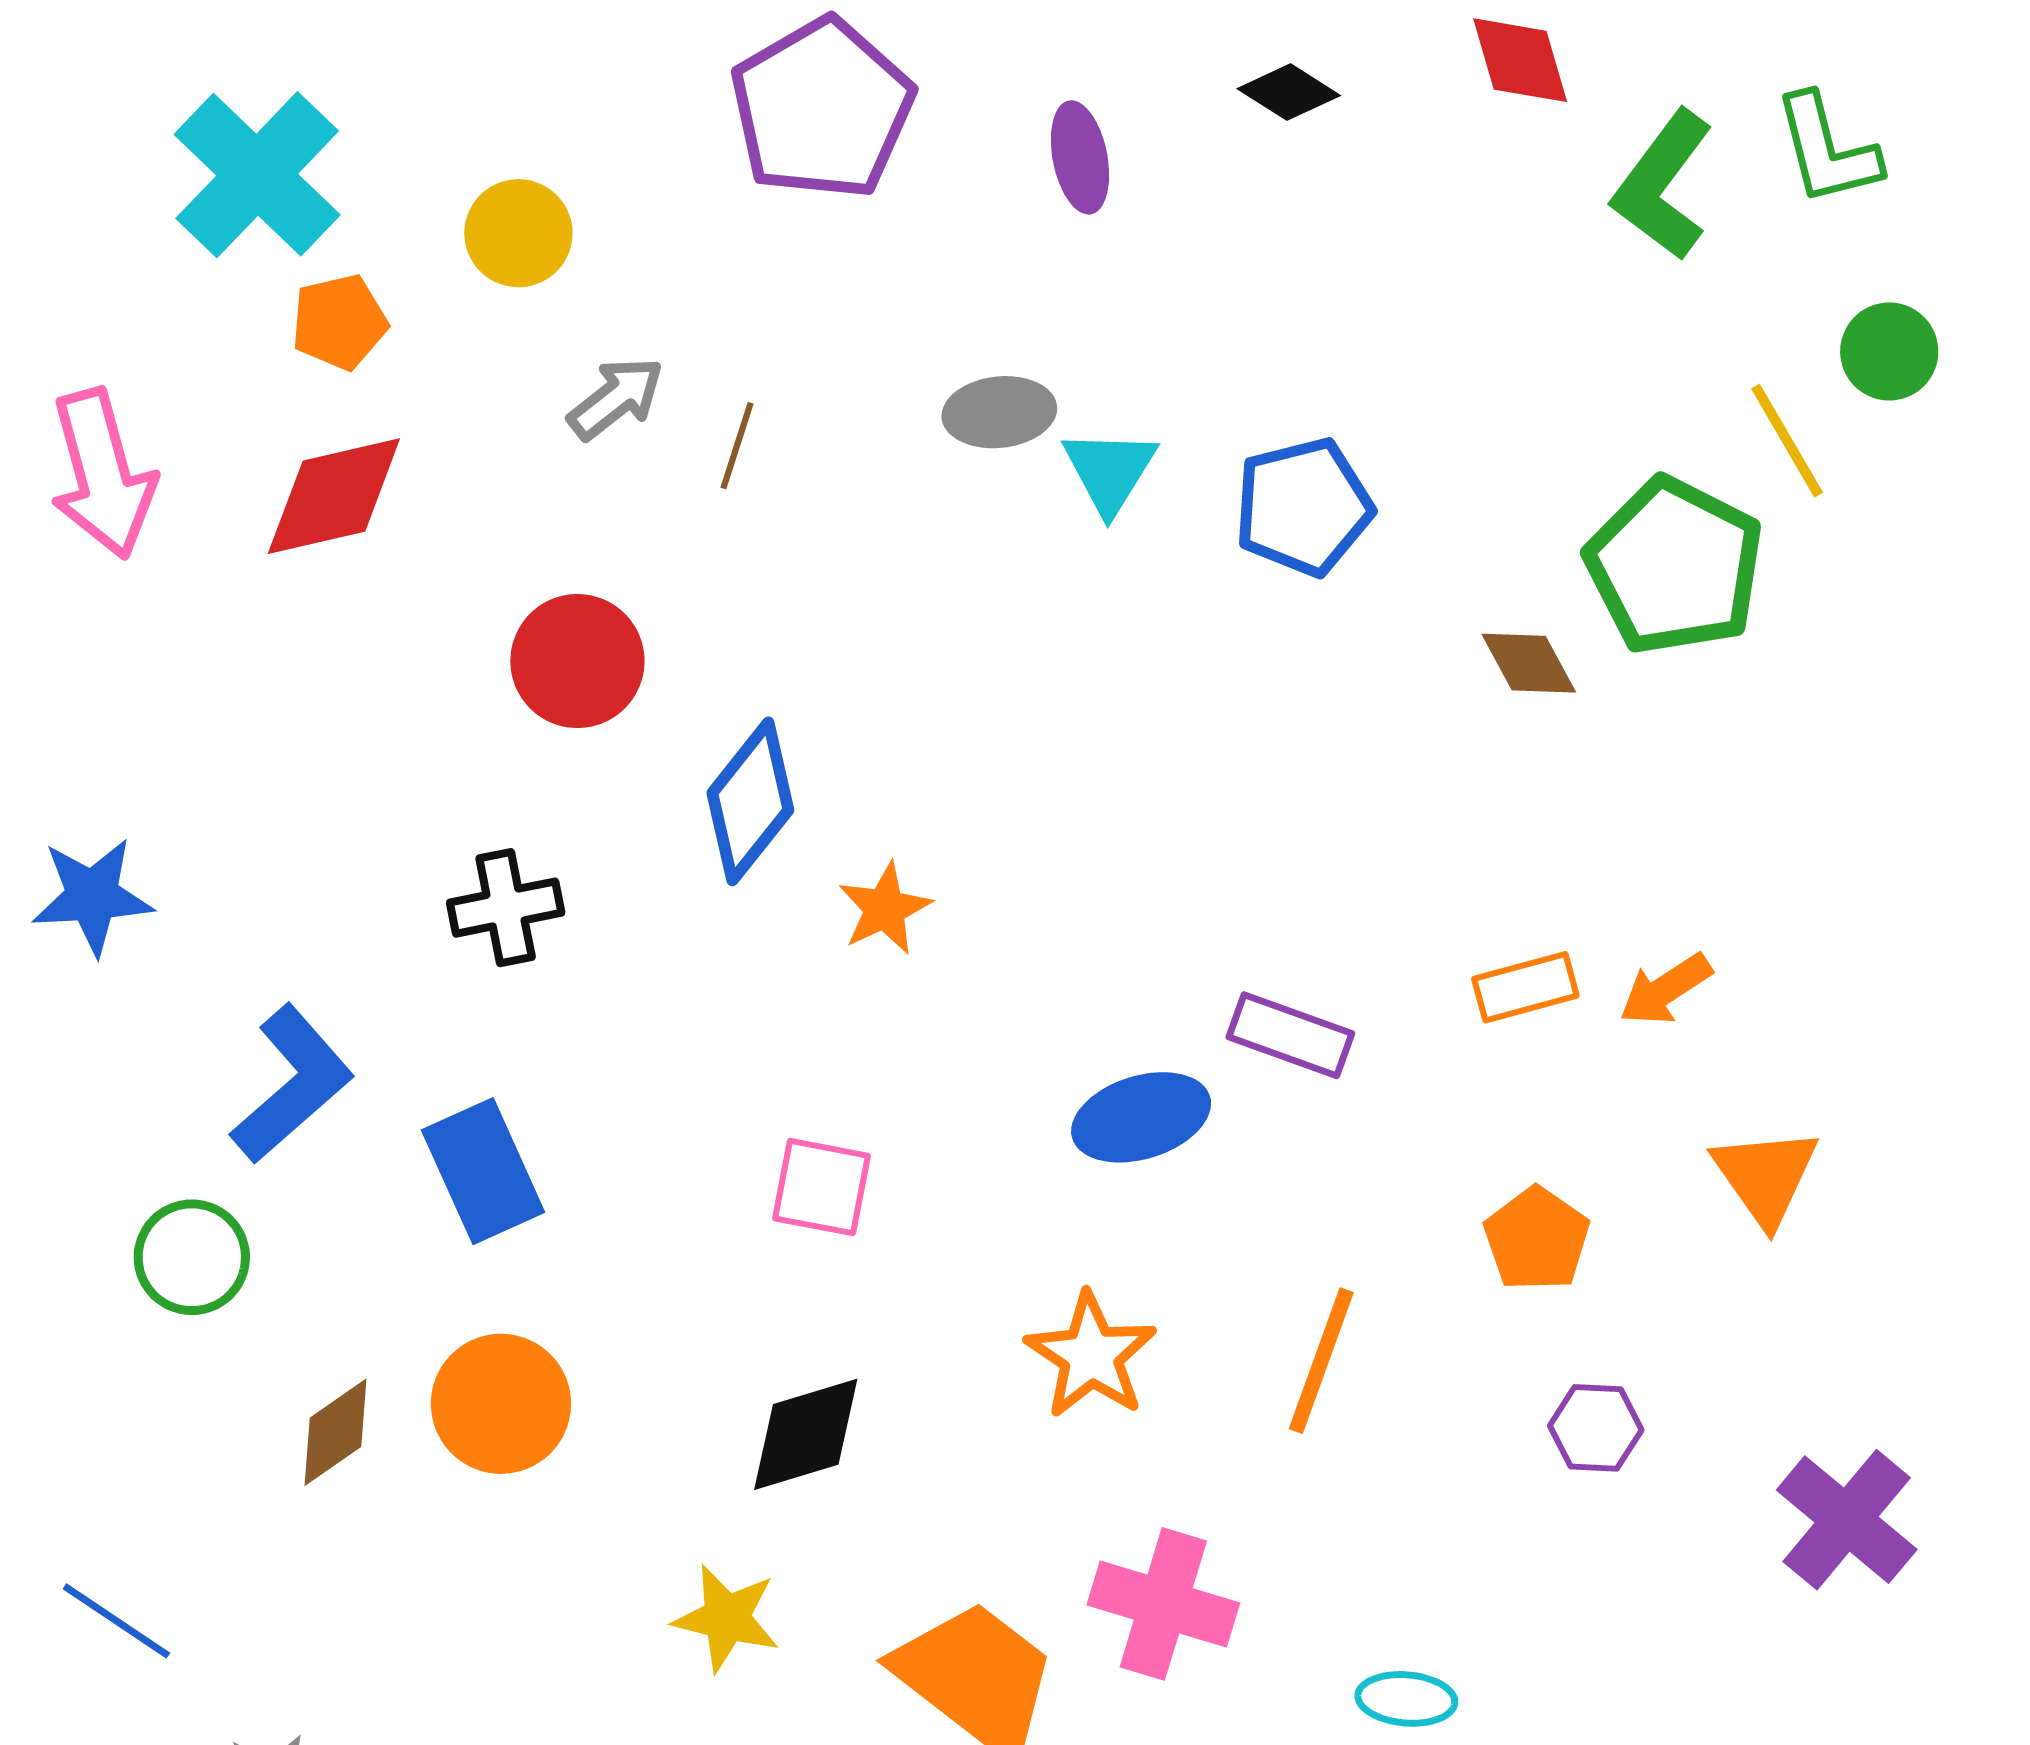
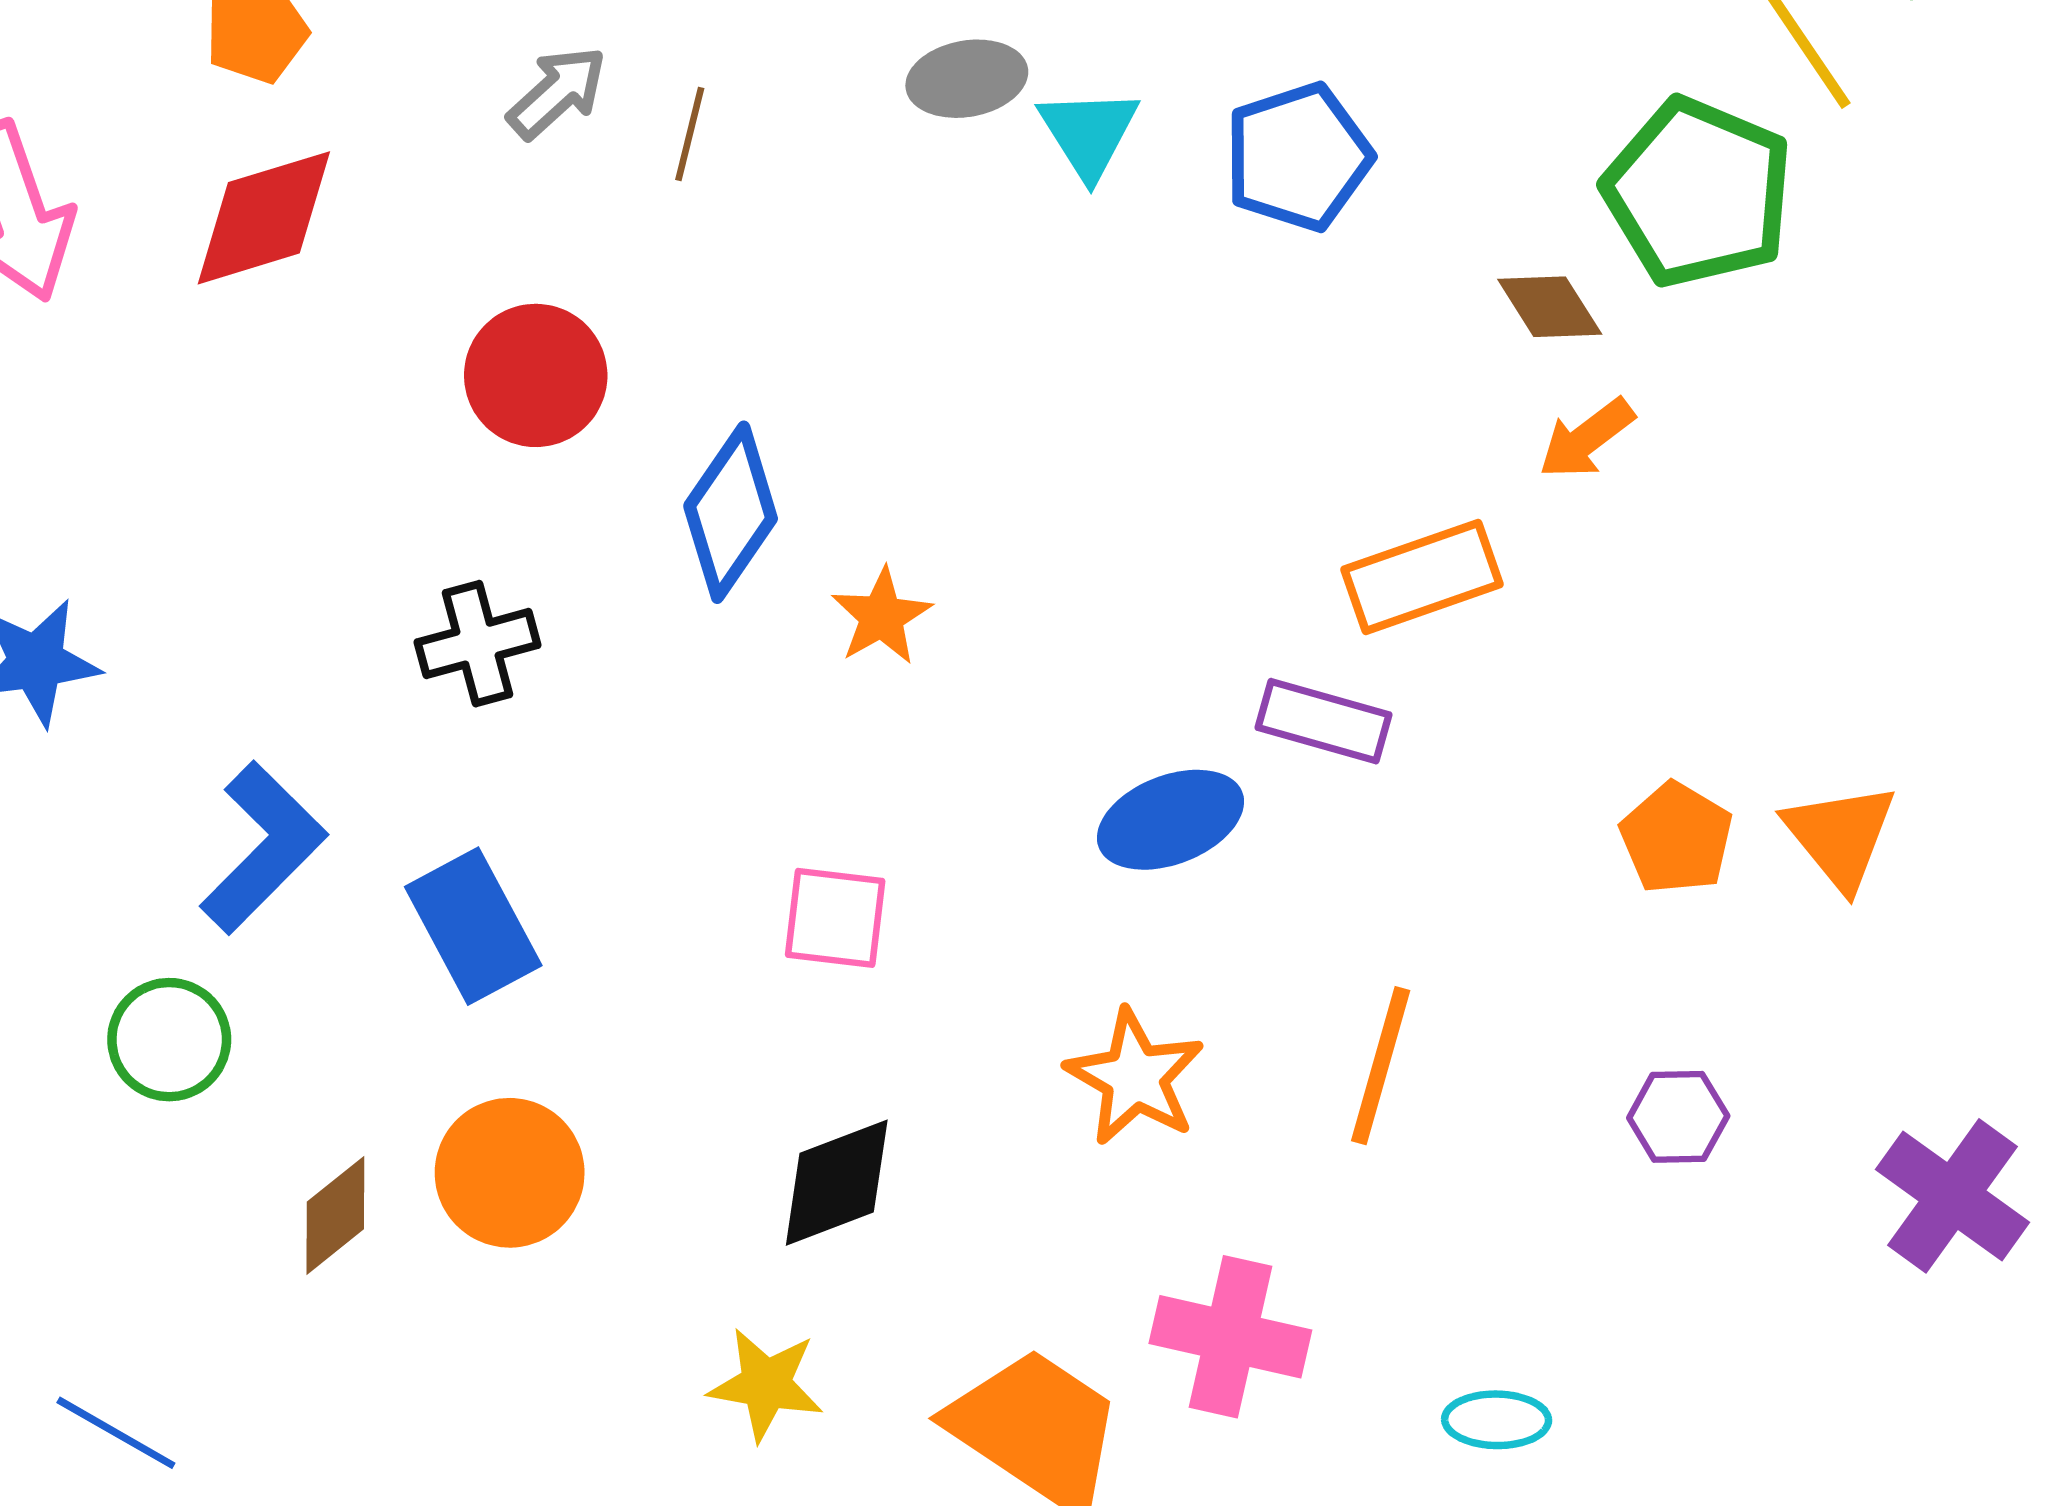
orange rectangle: (1525, 987) -> (1422, 577), moved, size x1.4
orange arrow: (1666, 989) -> (1586, 439), moved
orange pentagon: (1537, 1239) -> (1676, 838), moved

